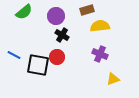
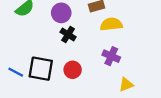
blue line: (14, 55) -> (16, 72), moved
red circle: (57, 57) -> (73, 70), moved

